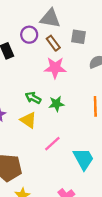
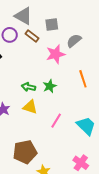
gray triangle: (50, 18) -> (23, 16), turned 36
pink star: (55, 68) -> (56, 54), moved

